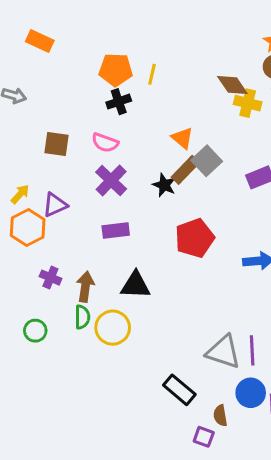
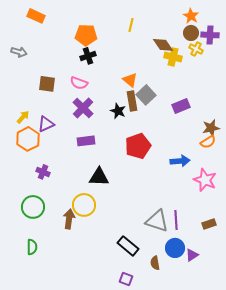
yellow line: (152, 74) -> (131, 25), moved
brown rectangle: (185, 170) -> (132, 101), turned -54
brown arrow: (85, 287) -> (69, 219), moved
green semicircle: (82, 317) -> (32, 247), moved
green circle: (35, 331) -> (33, 207), size x1.5
purple square: (204, 437) -> (126, 279), moved

